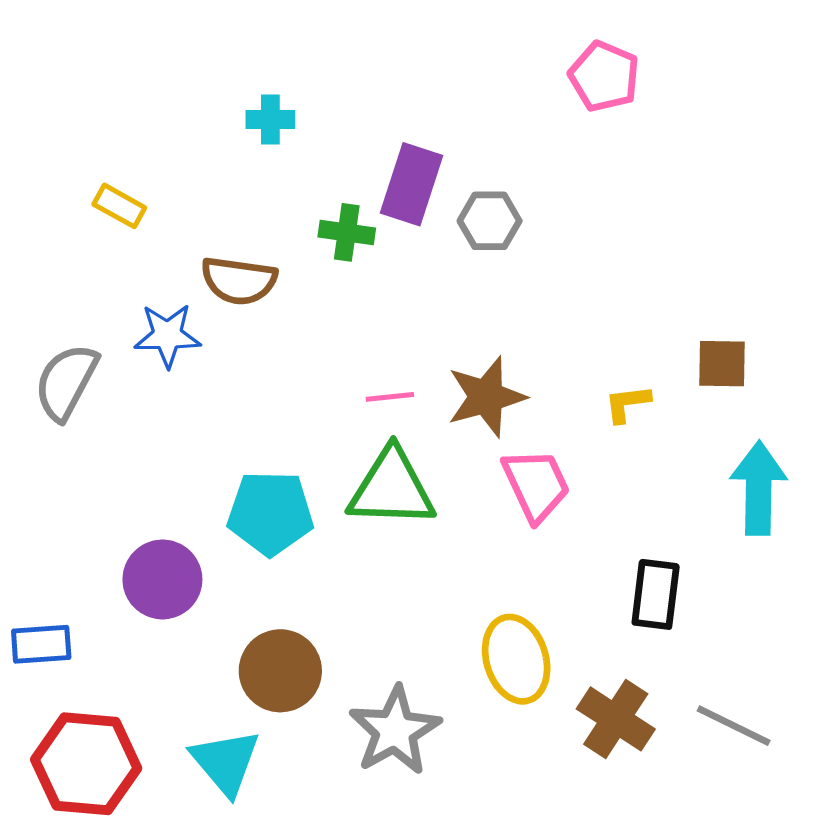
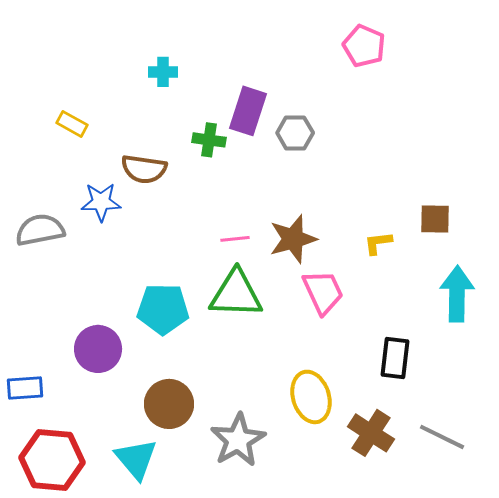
gray semicircle: (66, 382) -> (40, 230), turned 51

